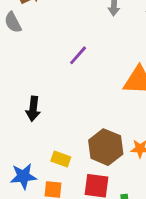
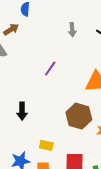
brown hexagon: (106, 147) -> (79, 116), moved

